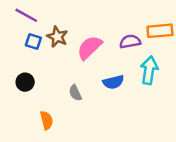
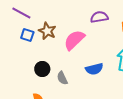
purple semicircle: (130, 42) -> (99, 17), moved
black circle: (25, 82) -> (42, 69), moved

